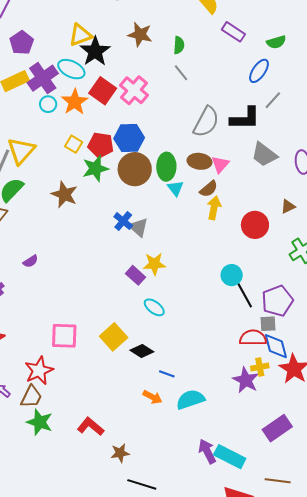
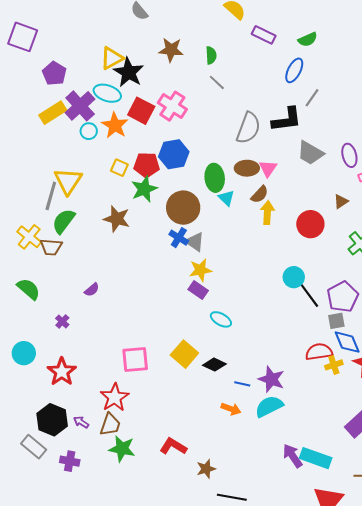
brown circle: (135, 169) -> (183, 208), moved
yellow star: (154, 264) -> (200, 270), moved
red semicircle: (253, 338) -> (319, 352), moved
purple star: (246, 380) -> (271, 379), moved

